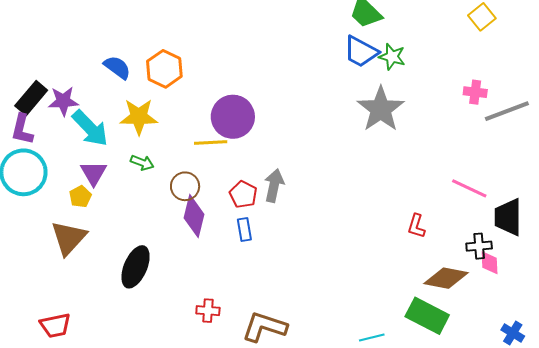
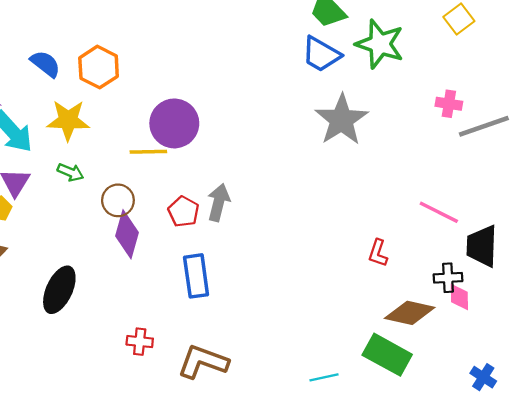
green star: (392, 57) -> (380, 44), moved, size x1.6
blue rectangle: (244, 229) -> (196, 276), moved, size x1.6

